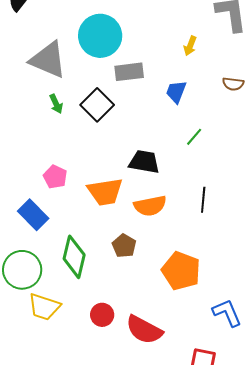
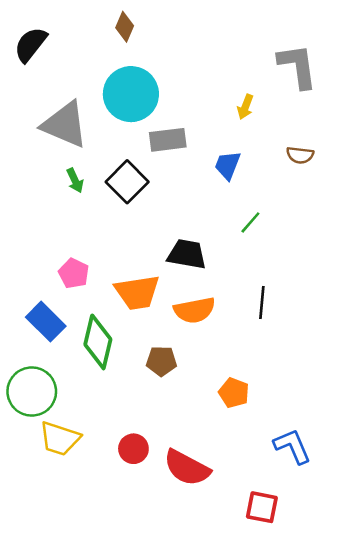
brown pentagon: (124, 246) -> (161, 361), turned -30
green diamond: (74, 257) -> (98, 342), moved
orange pentagon: (181, 271) -> (234, 393), size x0.6

